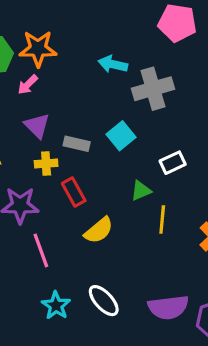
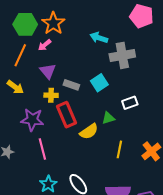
orange star: (38, 49) -> (53, 23), turned 30
red rectangle: (74, 192) -> (66, 115), size x1.4
yellow line: (162, 220) -> (119, 149), moved
yellow semicircle: (99, 230) -> (89, 131), moved

